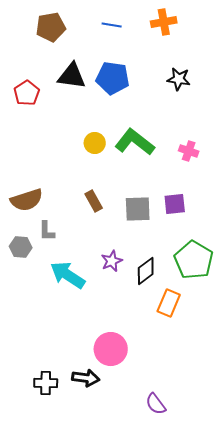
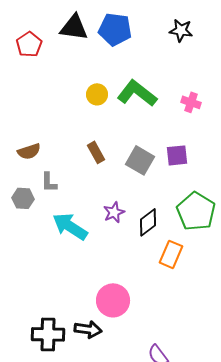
brown semicircle: (27, 200) -> (29, 151), size x0.7
gray square: (138, 209) -> (140, 160), turned 32
black cross: (46, 383) -> (48, 334), size x1.4

